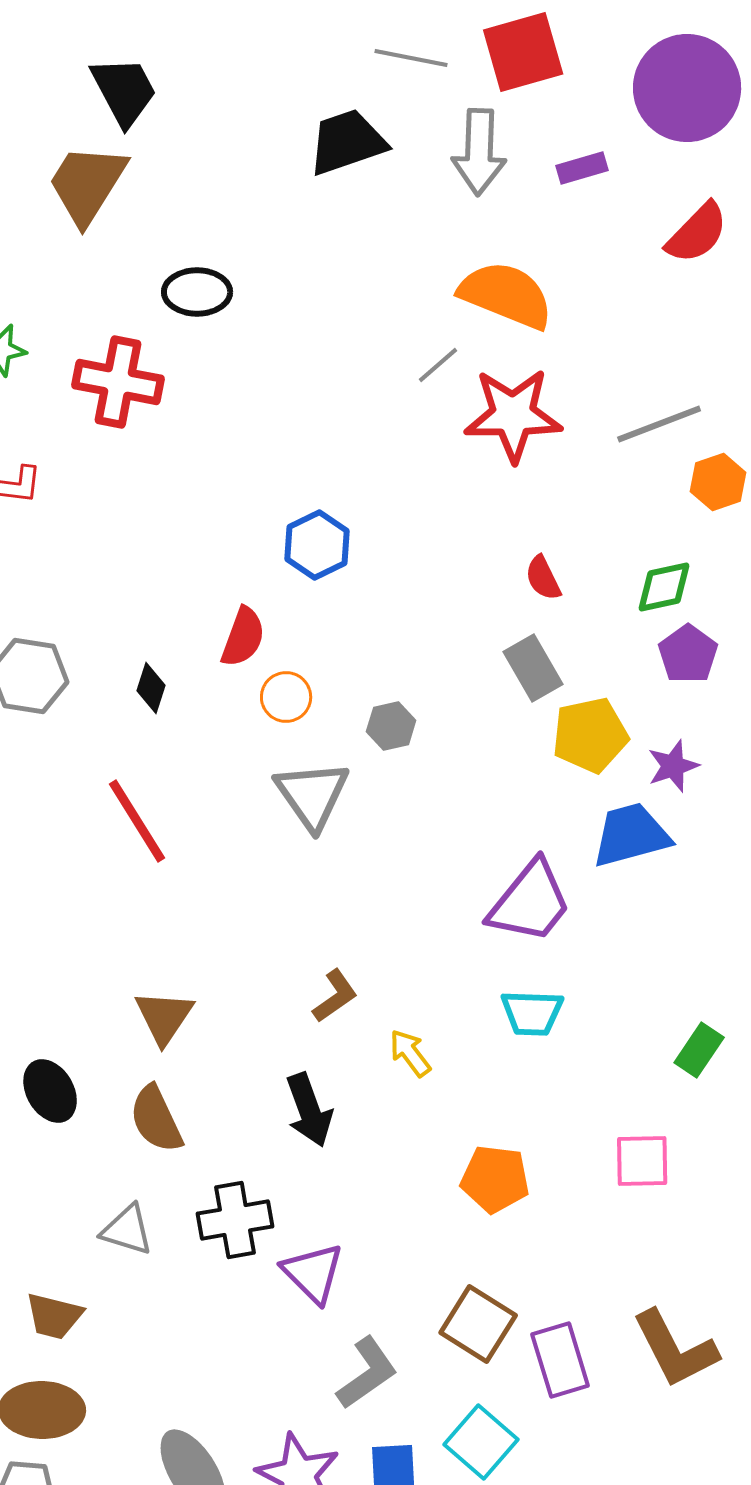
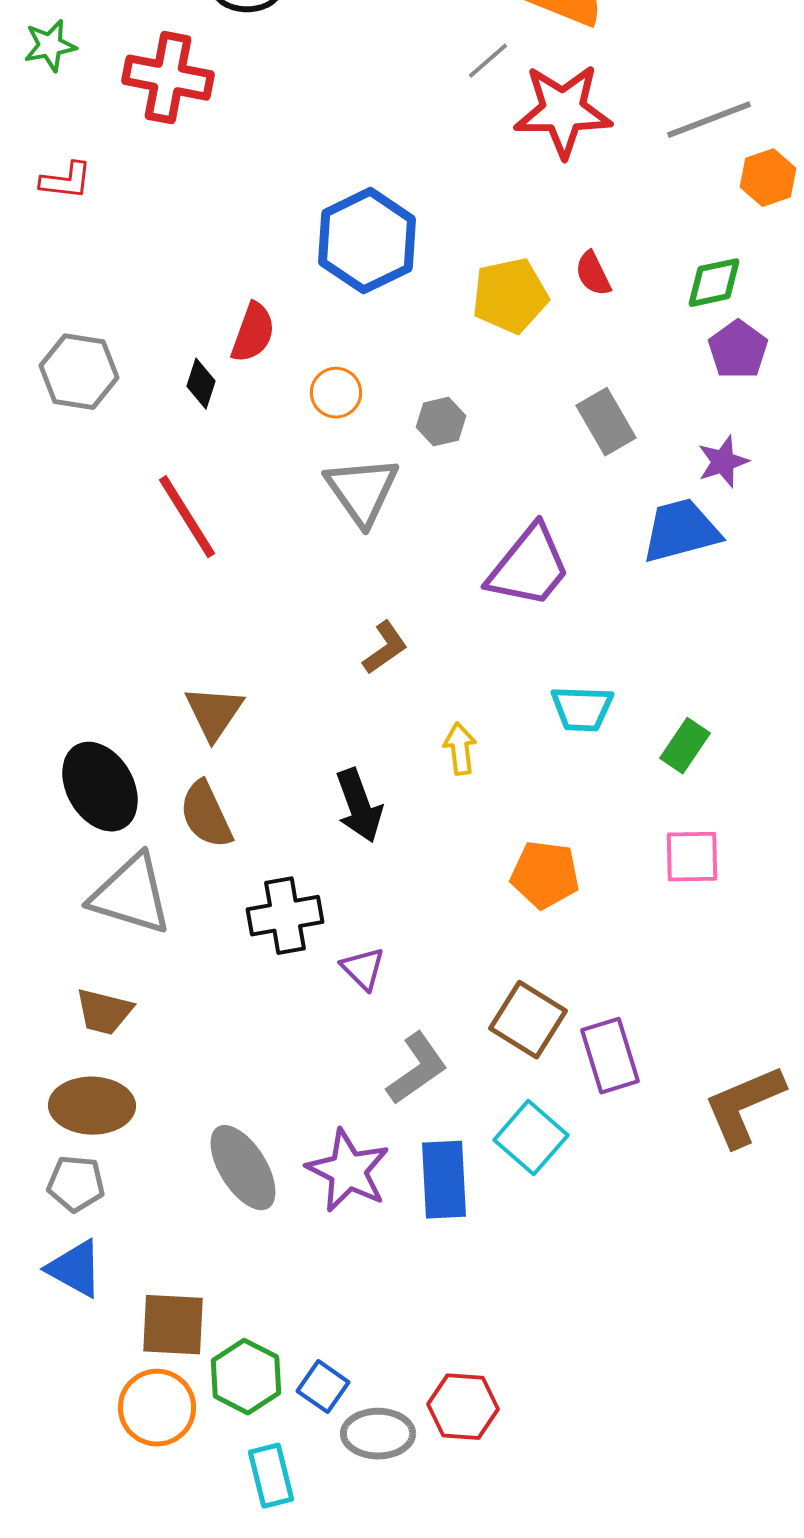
blue hexagon: (317, 545) -> (367, 241), size x1.5
red semicircle: (243, 637) -> (253, 333), moved
gray rectangle: (533, 668) -> (606, 422), moved
yellow pentagon: (590, 735) -> (510, 296), moved
purple trapezoid: (530, 902) -> (529, 567), moved
brown L-shape: (335, 996) -> (385, 648), moved
green rectangle: (699, 1050) -> (685, 746), moved
yellow arrow: (410, 1053) -> (460, 749), turned 30
black ellipse: (50, 1091) -> (100, 787), size x1.4
gray triangle: (127, 1230) -> (131, 895), moved, size x1.6
purple triangle: (313, 1273) -> (363, 969), size x0.7
brown L-shape: (675, 1349) -> (744, 1106), moved, turned 94

